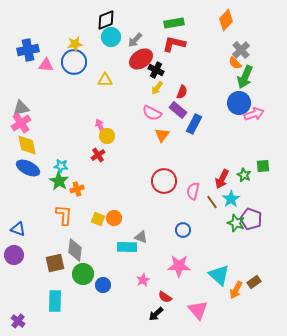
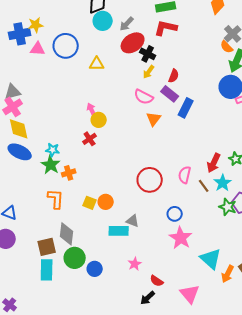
yellow star: (75, 44) -> (36, 25), moved
red circle: (164, 181) -> (150, 180), moved
pink star: (179, 266) -> (181, 238), moved, turned 30
cyan rectangle: (55, 301) -> (47, 270), moved

